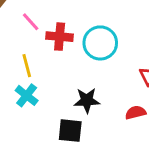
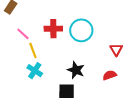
pink line: (31, 22) -> (23, 34), moved
black star: (87, 100) -> (76, 70), turned 30

